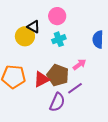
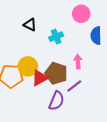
pink circle: (57, 16) -> (81, 14), moved
yellow circle: (25, 36) -> (28, 66), moved
pink arrow: (79, 64) -> (78, 62), turned -56

